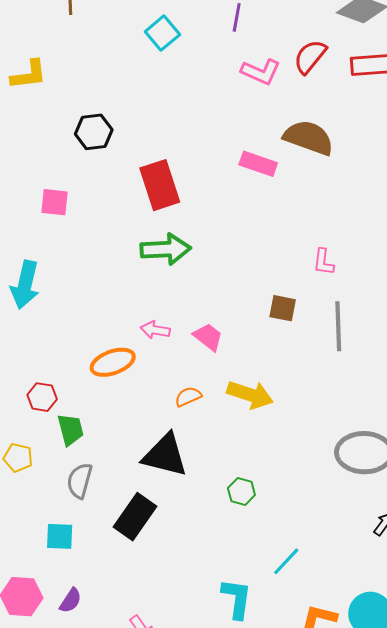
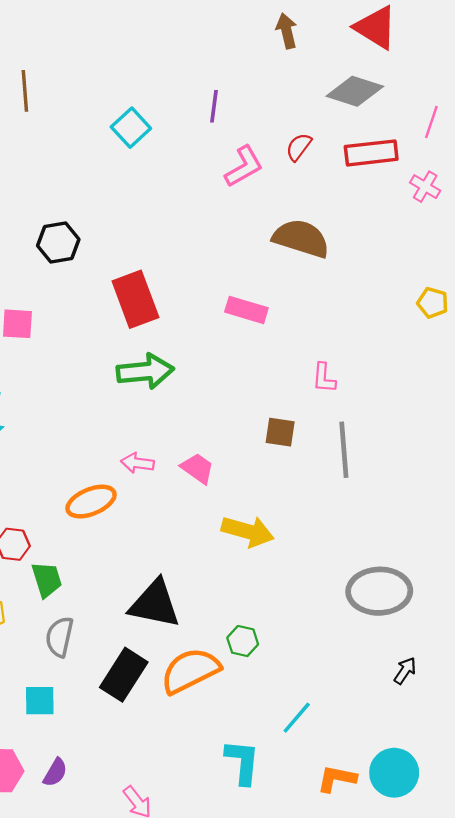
red semicircle: (310, 57) -> (299, 147), size x0.7
pink L-shape: (261, 72) -> (244, 166), turned -51
pink rectangle: (258, 164) -> (246, 310), moved
orange semicircle: (188, 397) -> (190, 671), moved, size x2.0

